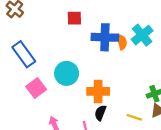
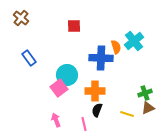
blue cross: (105, 37) -> (101, 58), moved
blue rectangle: (24, 54) -> (29, 58), size x0.7
pink square: (36, 88) -> (59, 88), moved

